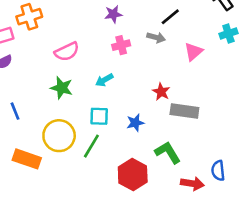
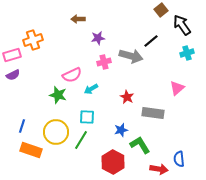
black line: (170, 17) -> (151, 41), moved
gray arrow: (156, 37) -> (131, 56), size x1.6
pink semicircle: (67, 52) -> (72, 75), moved
pink triangle: (194, 52) -> (177, 88), moved
red star: (161, 92) -> (127, 97), moved
blue line: (15, 111) -> (22, 126), moved, turned 40
blue star: (135, 123) -> (121, 130), moved

